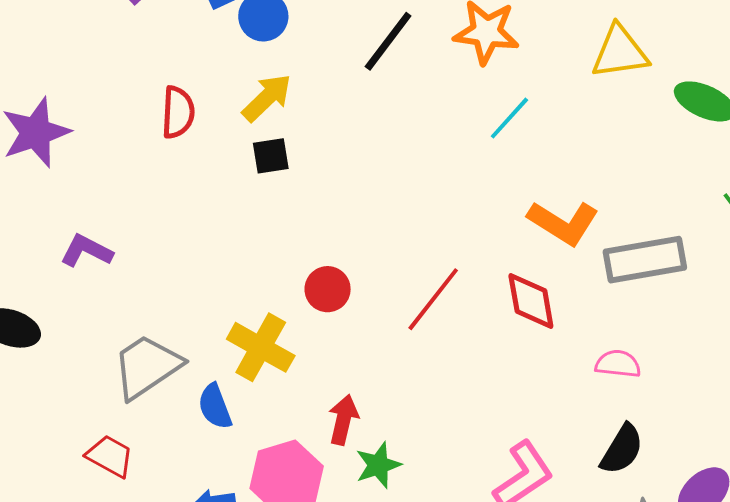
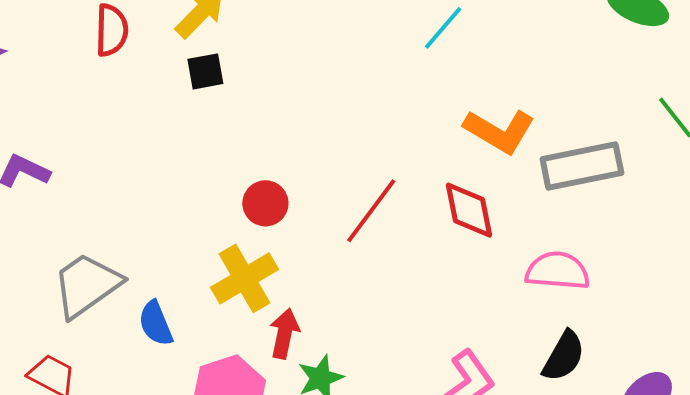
yellow cross: (261, 347) -> (245, 278), moved, turned 32
pink semicircle: (618, 364) -> (558, 271), size x1.4

